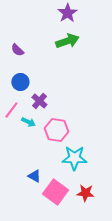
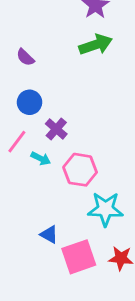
pink square: (55, 192) -> (79, 257), turned 35

